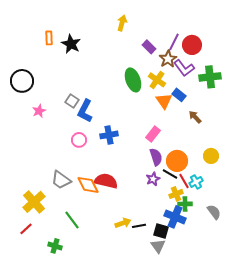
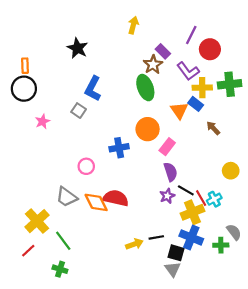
orange rectangle: (49, 38) -> (25, 66), moved
purple line: (174, 42) -> (191, 35), moved
brown star: (168, 59) -> (153, 65), moved
purple L-shape: (184, 68) -> (188, 71), moved
yellow cross: (157, 80) -> (202, 88), moved, turned -36
blue L-shape: (85, 111) -> (93, 89), moved
pink circle: (79, 140) -> (86, 166), moved
orange circle: (177, 161) -> (148, 129), moved
yellow cross: (176, 194) -> (192, 212), size x1.5
green cross: (185, 204) -> (221, 245), moved
green line: (72, 220) -> (63, 241), moved
black line: (139, 226) -> (156, 237), moved

